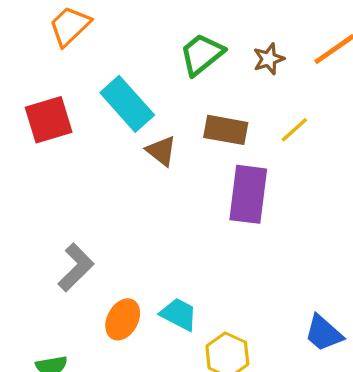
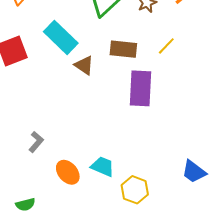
gray L-shape: (76, 267) -> (36, 142), size x0.7
orange ellipse: (123, 319) -> (68, 172), turned -65

